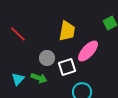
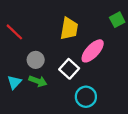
gray circle: (47, 58) -> (36, 60), moved
white square: (67, 67) -> (69, 69), turned -30

